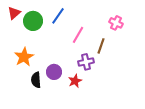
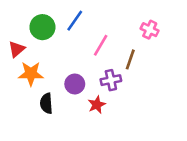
red triangle: (14, 13) -> (17, 49), moved
orange star: (24, 57) -> (31, 74), turned 30
purple circle: (54, 72) -> (75, 84), moved

